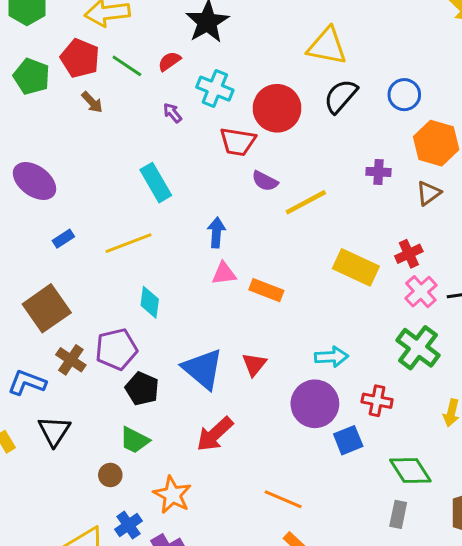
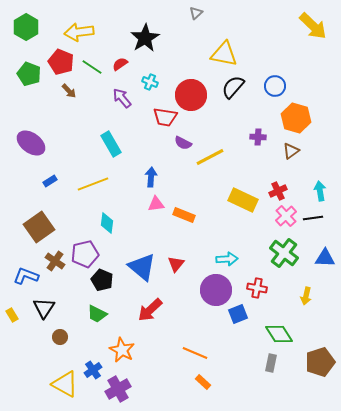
cyan cross: (215, 89) -> (150, 82), size x0.7
purple arrow: (172, 113) -> (122, 98), size x1.5
brown circle: (110, 475) -> (60, 337), moved

